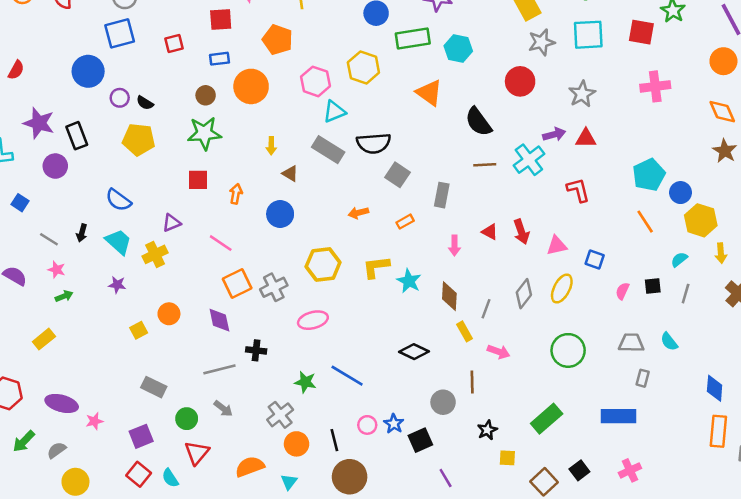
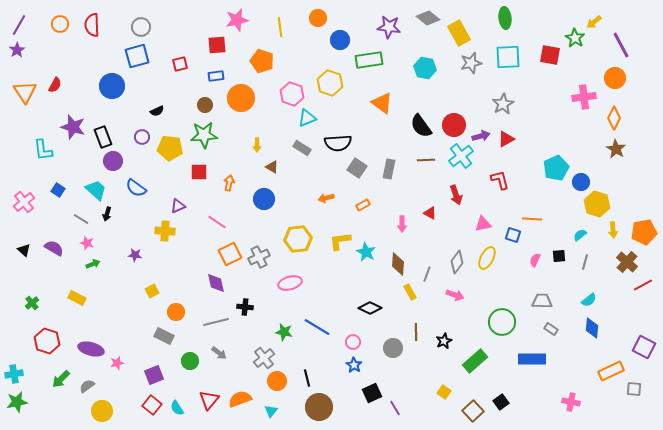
cyan hexagon: (458, 49) -> (425, 68), moved
red circle: (520, 81) -> (454, 125), moved
pink cross: (655, 86) -> (584, 97), moved
purple circle: (120, 98) -> (142, 137), moved
black semicircle: (145, 103) -> (157, 111), turned -56
orange diamond: (722, 112) -> (614, 118), turned 50
red triangle: (586, 138) -> (506, 139), turned -30
yellow pentagon: (139, 139) -> (170, 148), moved
gray rectangle: (328, 150) -> (302, 148), size x0.7
purple circle: (55, 166) -> (113, 161), moved
gray rectangle: (442, 195) -> (389, 169), moved
orange line: (645, 222) -> (532, 219), moved, turned -54
red arrow: (521, 232) -> (456, 195), moved
cyan trapezoid: (118, 242) -> (96, 190), moved
yellow cross: (155, 254) -> (165, 231), turned 30
orange circle: (169, 314) -> (176, 312), moved
yellow rectangle: (44, 339) -> (77, 298), turned 66
cyan semicircle: (669, 342) -> (589, 300), moved, turned -91
green circle: (568, 350) -> (502, 322), moved
pink arrow: (499, 352) -> (455, 295), moved
gray rectangle: (643, 378) -> (551, 329), turned -72
blue diamond: (715, 388) -> (592, 328), moved
pink circle: (367, 425) -> (353, 342), moved
black star: (487, 430) -> (444, 341), moved
orange rectangle: (718, 431) -> (611, 371), turned 60
black square: (420, 440) -> (372, 393), moved
red triangle: (197, 453) -> (209, 400), moved
yellow square: (507, 458) -> (444, 392), turned 32
pink cross: (630, 470) -> (571, 402), moved, turned 36

